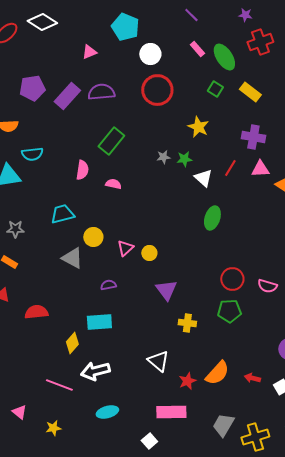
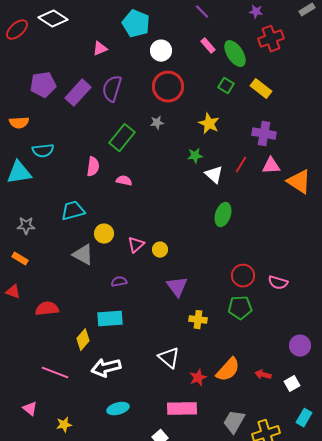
purple semicircle: (101, 92) -> (112, 89), turned -68
gray star: (163, 157) -> (157, 123), moved
pink line: (59, 385) -> (55, 373), moved

